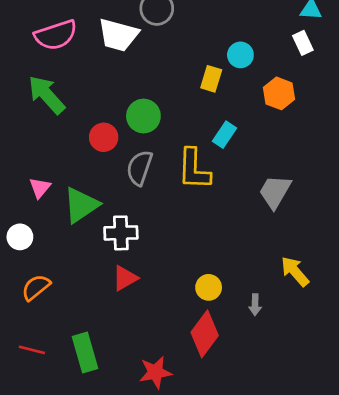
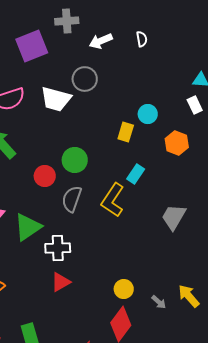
yellow L-shape: (194, 169) -> (113, 200), turned 32
yellow arrow: (295, 271) -> (189, 296), moved
gray arrow: (255, 305) -> (159, 302), turned -49

